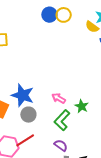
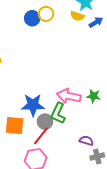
pink arrow: (59, 98) -> (69, 96), size x1.6
green L-shape: (62, 120) -> (58, 113), moved
red line: (25, 140) -> (41, 136), moved

